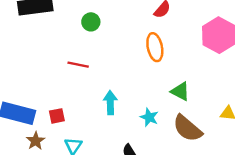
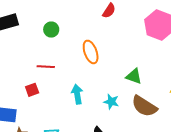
orange ellipse: (155, 47) -> (91, 52), moved
red square: (57, 116) -> (32, 90), moved

